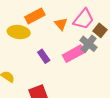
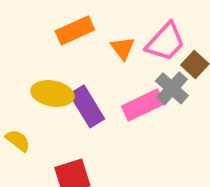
yellow ellipse: (19, 32) -> (52, 94), moved
purple rectangle: (44, 56) -> (87, 106), size x1.5

